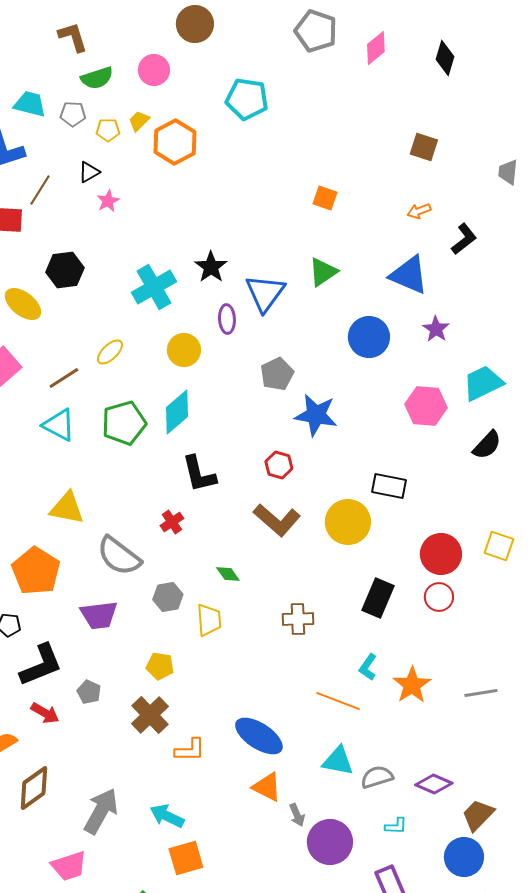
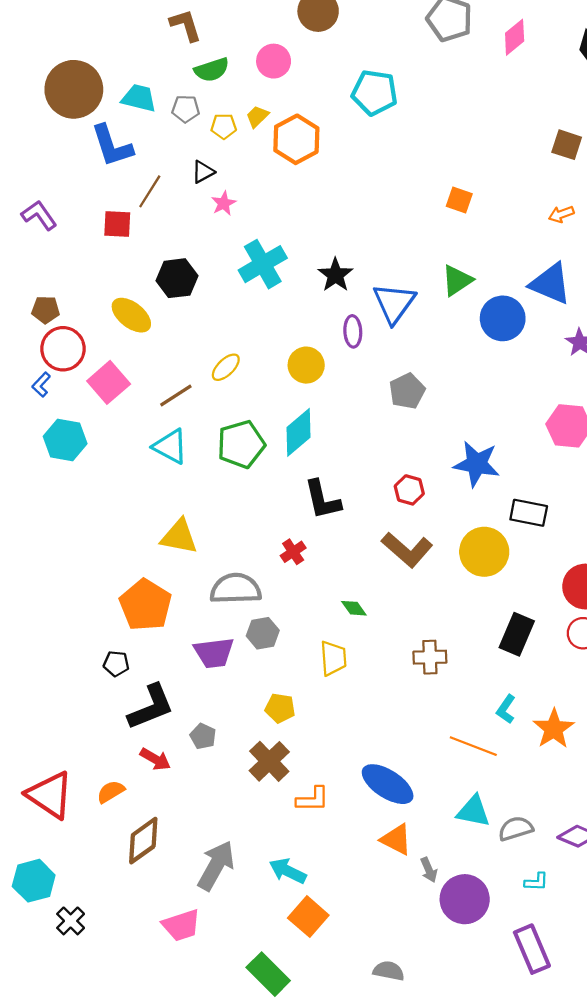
cyan cross: (154, 287) -> (263, 264), moved
blue circle: (369, 337) -> (503, 318), moved
blue star: (316, 415) -> (477, 464), moved
gray semicircle: (119, 556) -> (236, 589), turned 141
gray hexagon: (168, 597) -> (263, 633), moved
orange square: (186, 858) -> (308, 917), turned -33

